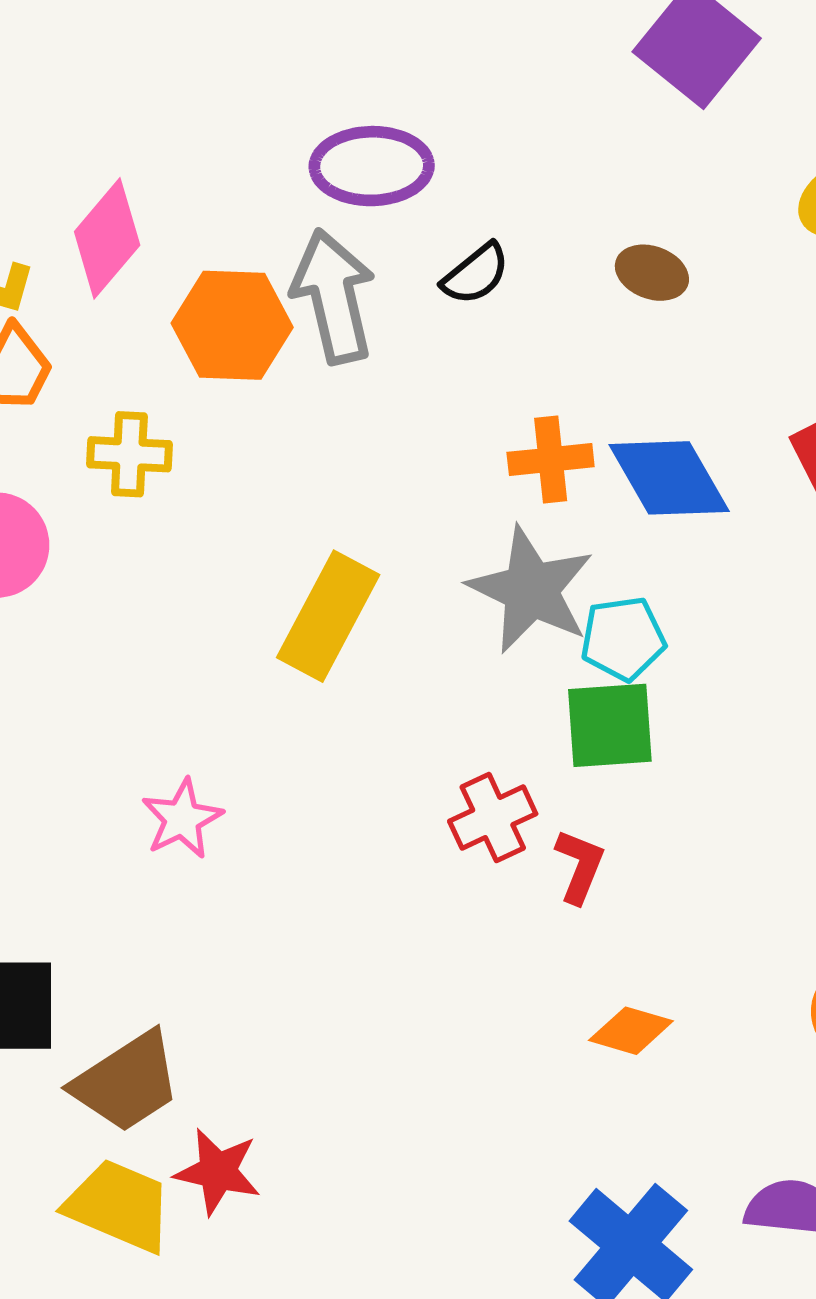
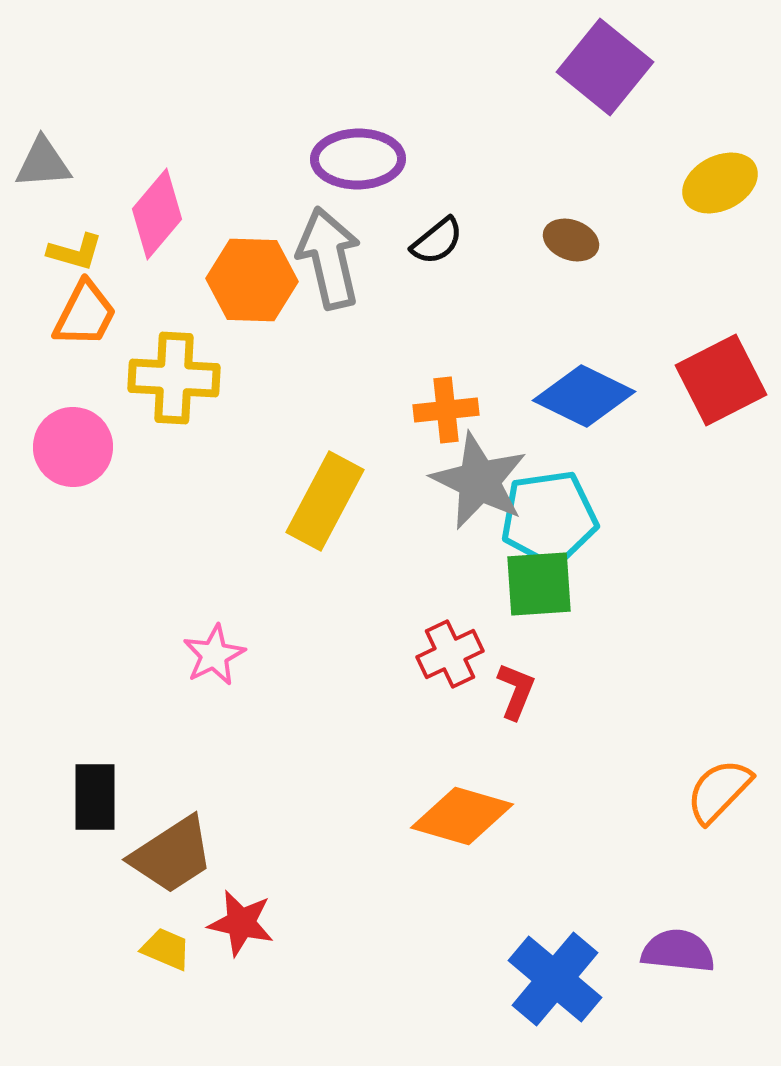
yellow cross: (129, 454) -> (174, 378), size x1.4
orange cross: (551, 460) -> (446, 410), moved
blue diamond: (669, 478) -> (584, 396), turned -34
cyan pentagon: (623, 638) -> (549, 518), size x1.5
orange diamond: (631, 1031) -> (462, 816), moved, size x1.6
yellow trapezoid: (119, 1206) -> (166, 949), size x0.6

